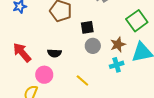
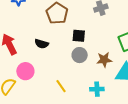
black semicircle: (54, 53) -> (42, 44), moved
cyan cross: (117, 65) -> (97, 89), moved

